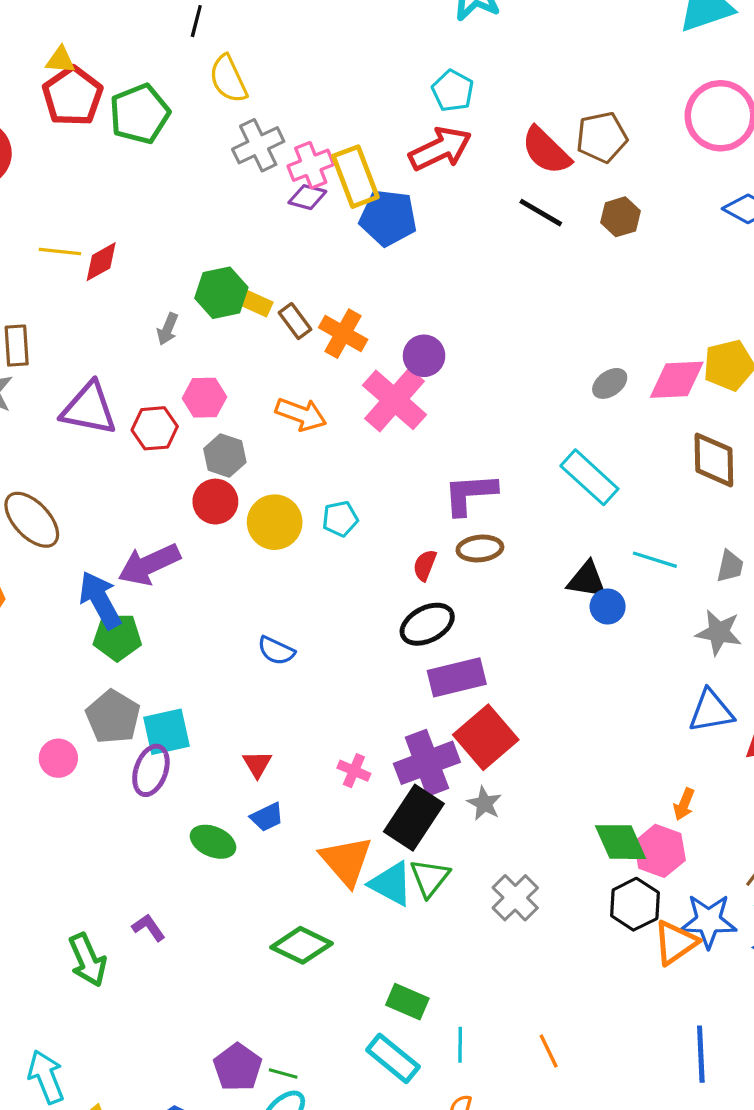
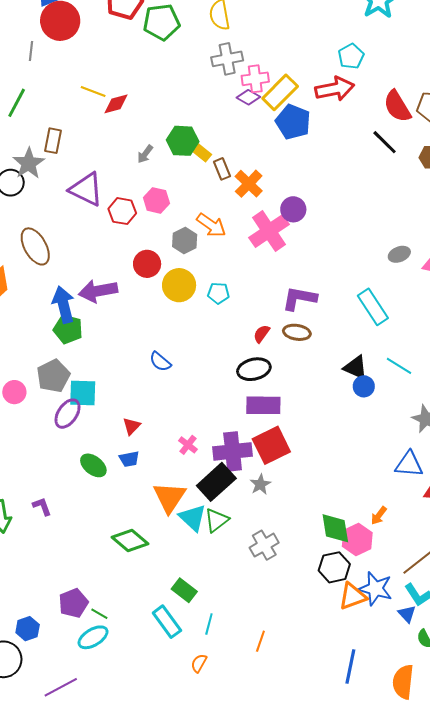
yellow rectangle: (355, 177) -> (280, 92), turned 51
gray hexagon: (225, 456) -> (185, 241), moved
orange line: (549, 1051) -> (260, 641), turned 30

